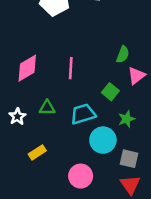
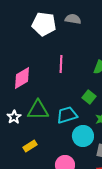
pink line: (71, 68) -> (61, 64), moved
green triangle: (47, 108) -> (38, 110), size x1.6

